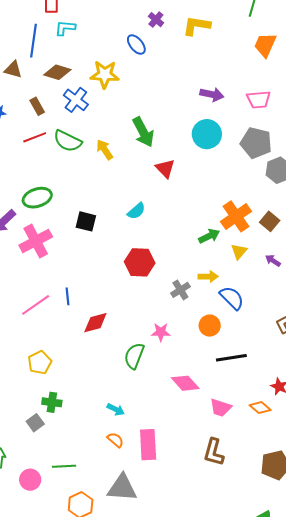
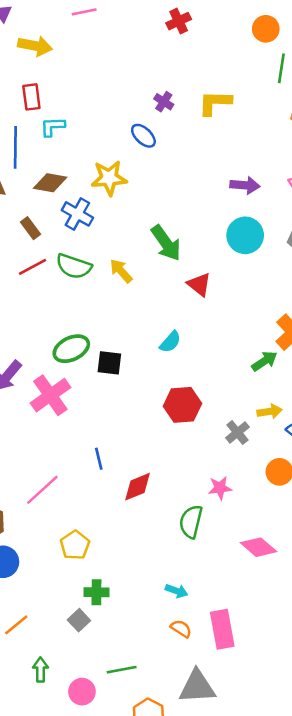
green ellipse: (37, 198) -> (71, 349), moved
pink line: (36, 305) -> (42, 490), moved

